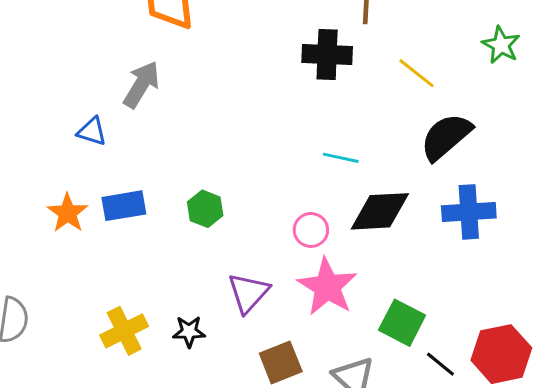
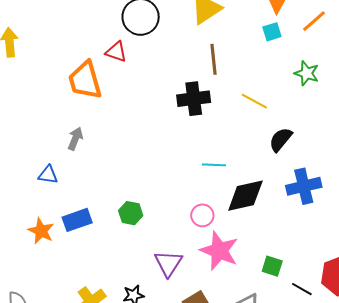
gray arrow: (141, 85) -> (75, 139), size x0.7
black semicircle: (446, 137) -> (281, 140), size x0.7
green square: (402, 323) -> (272, 266), size x0.7

